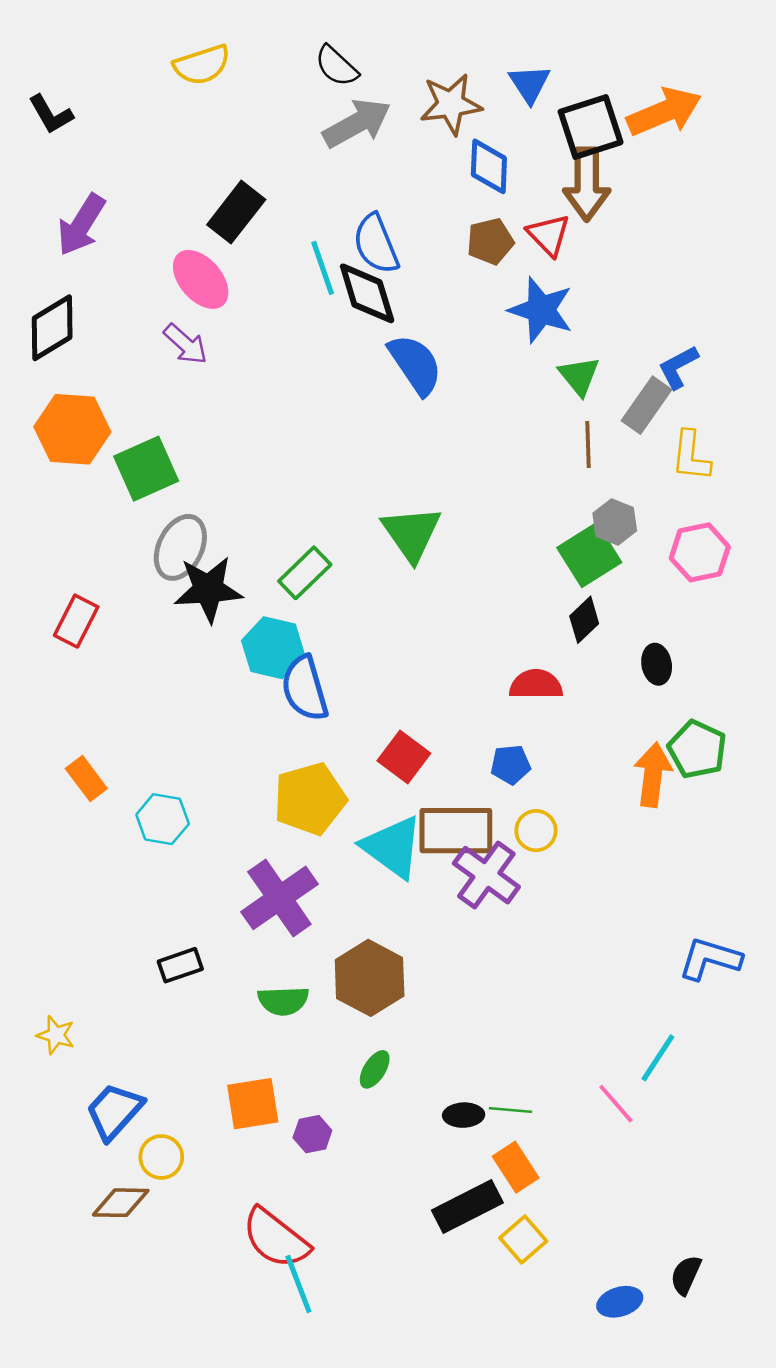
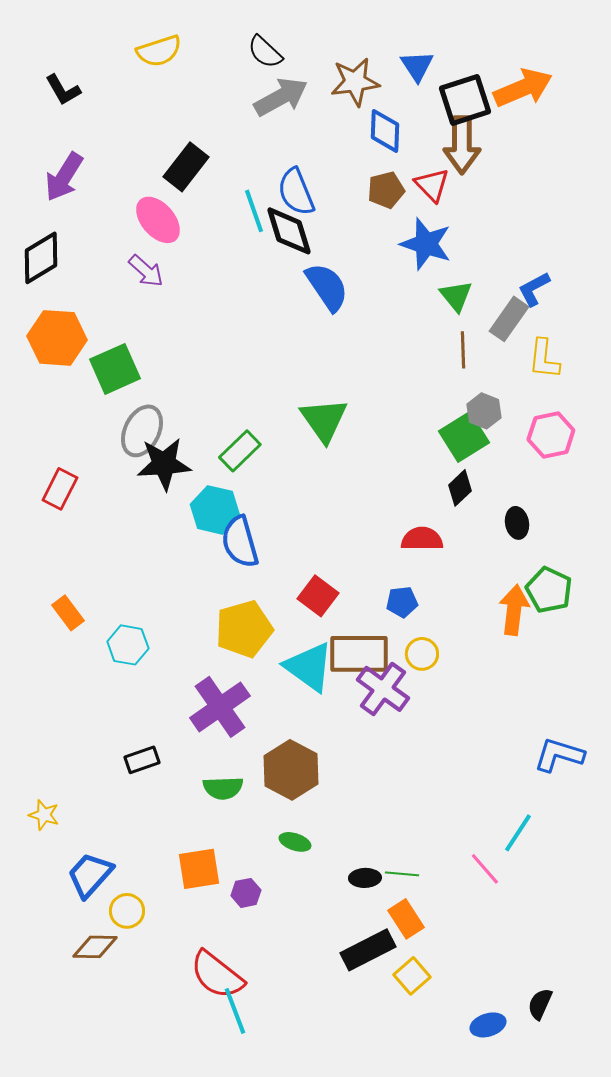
black L-shape: (51, 114) -> (63, 90), moved
green ellipse: (375, 1069) -> (295, 842), turned 76

